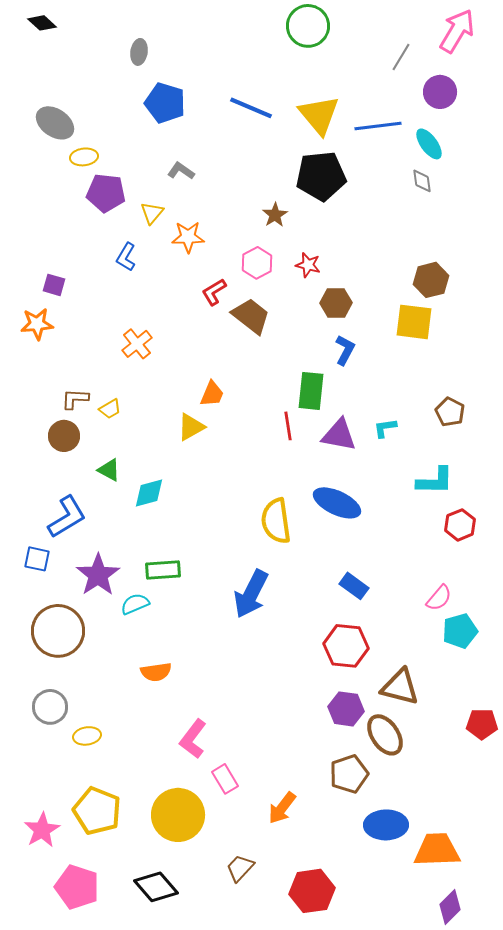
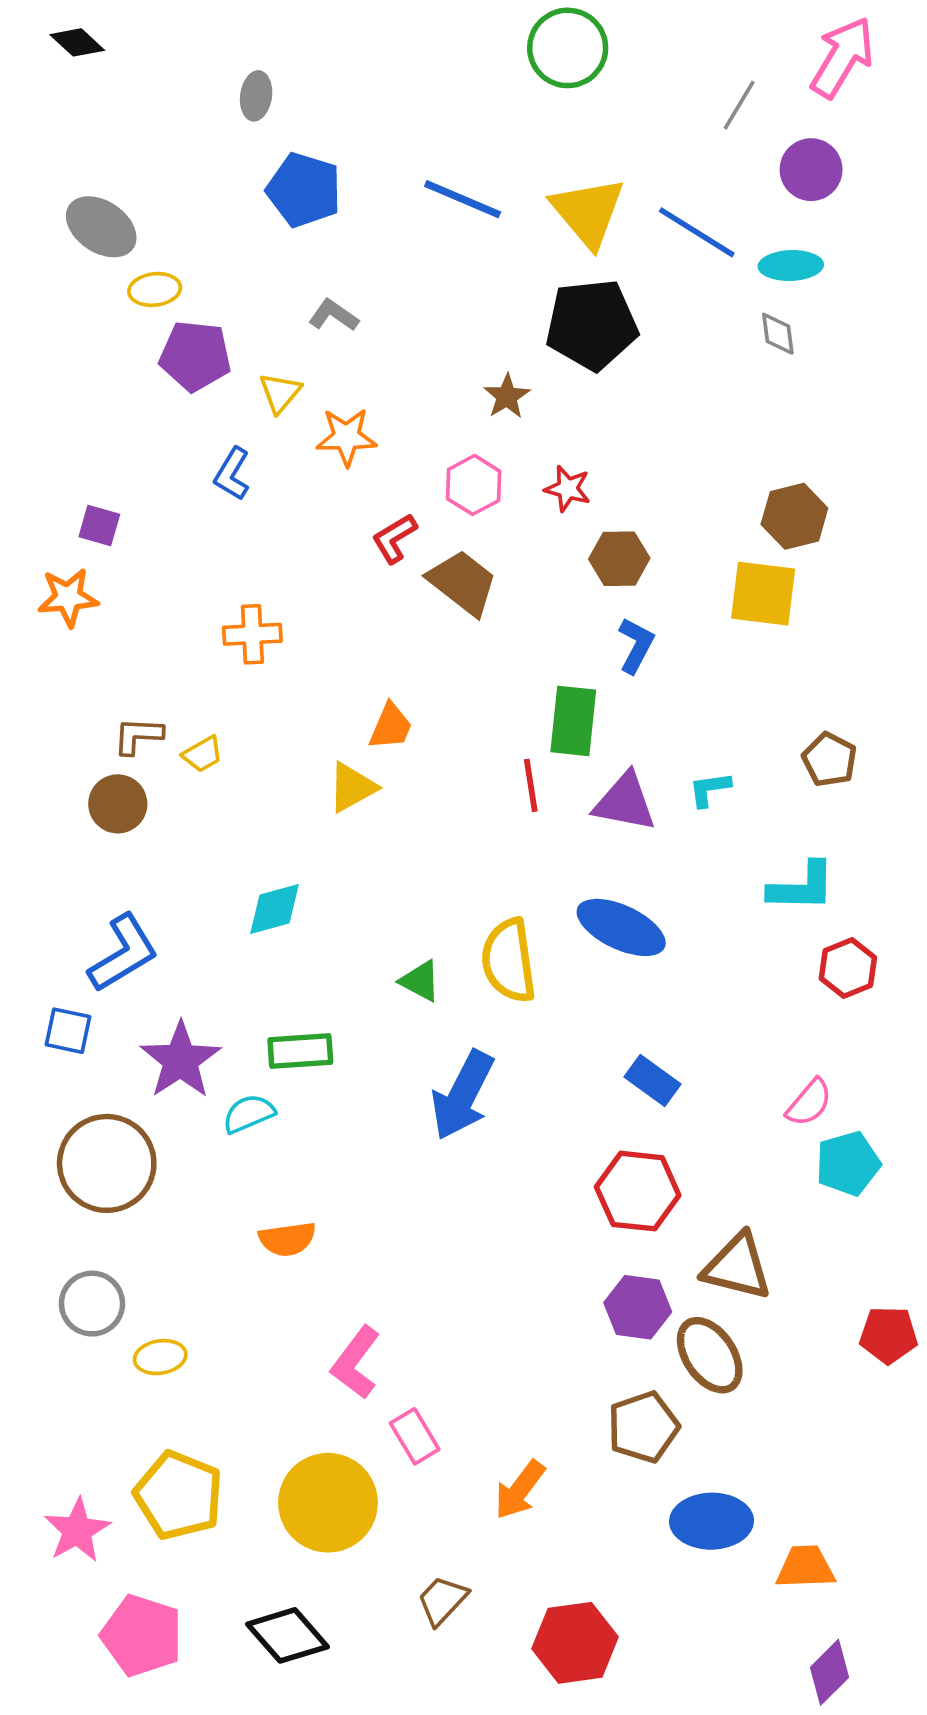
blue line: (378, 126) -> (697, 232), turned 39
cyan ellipse: (429, 144) -> (791, 266), turned -56
orange cross: (137, 344) -> (252, 634), turned 36
green triangle: (109, 470) -> (420, 981), moved
orange trapezoid: (437, 850) -> (806, 1567), size x0.7

